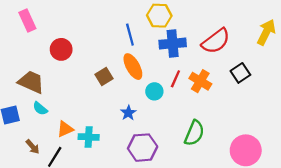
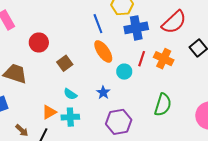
brown square: (104, 76) -> (65, 63), moved
cyan semicircle: (40, 109) -> (70, 94), moved

